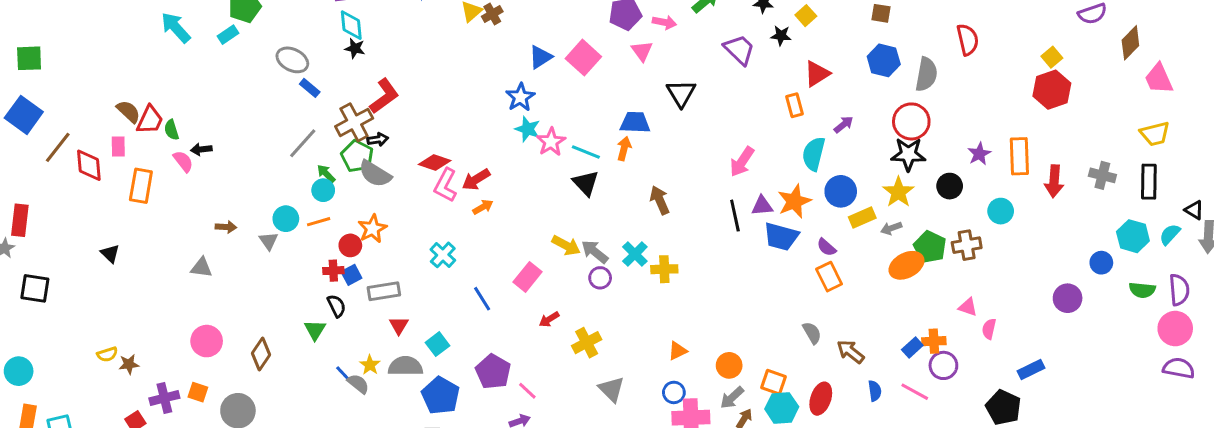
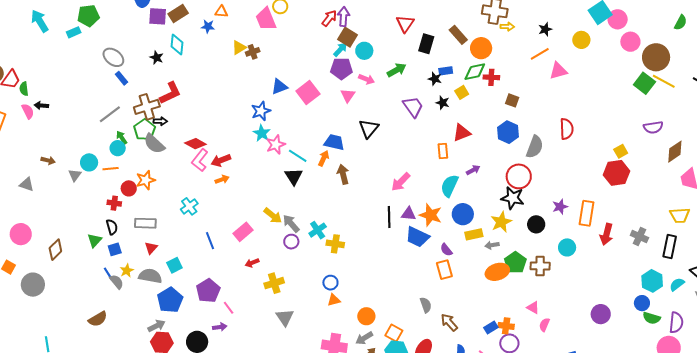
cyan diamond: (351, 25) -> (177, 44), moved
brown arrow: (660, 200) -> (343, 174), moved
orange star: (794, 201) -> (431, 215), turned 30
blue circle: (1101, 263) -> (642, 303), moved
blue square: (351, 275) -> (115, 249), moved
blue circle: (674, 392) -> (330, 283), moved

